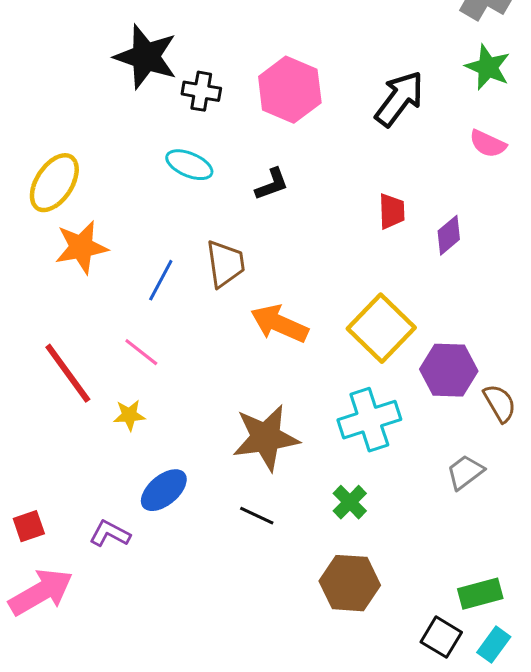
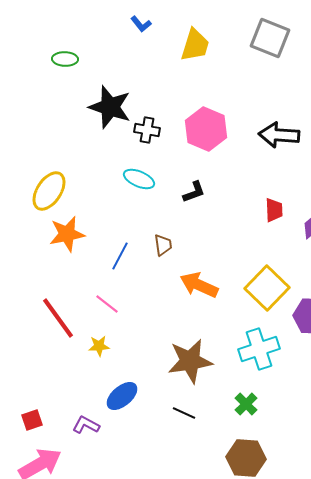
black arrow: (399, 99) -> (279, 135), turned -123
brown trapezoid: (225, 264) -> (163, 245), size x0.7

